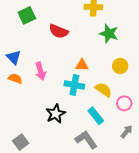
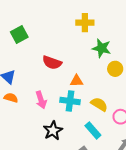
red semicircle: (59, 31) -> (52, 63), moved
yellow circle: (120, 66) -> (115, 69), moved
pink arrow: (41, 71) -> (41, 100), moved

